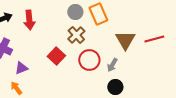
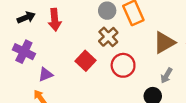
brown triangle: (125, 40) -> (164, 43), turned 30
gray arrow: (112, 65) -> (166, 76), moved

